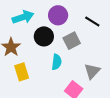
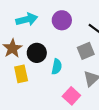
black circle: (44, 36) -> (37, 53), moved
gray square: (72, 41) -> (86, 51), moved

